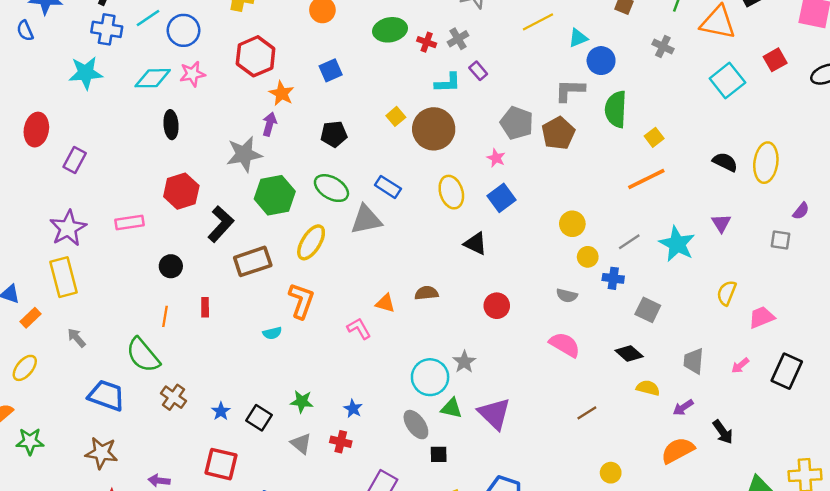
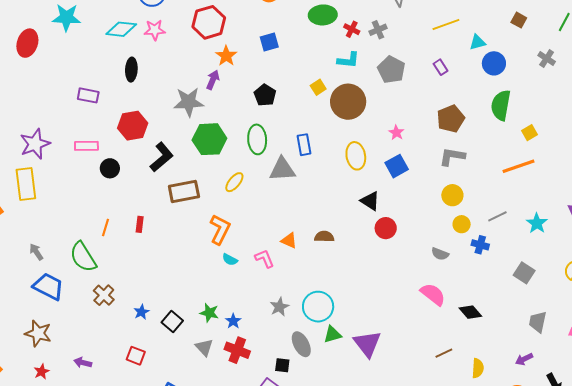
purple rectangle: (478, 71) -> (440, 67), moved
cyan L-shape: (448, 83) -> (348, 60), moved
gray L-shape: (570, 90) -> (452, 157), moved
gray pentagon: (517, 123) -> (391, 70), moved
red ellipse: (36, 130) -> (27, 43), moved
black pentagon: (334, 134) -> (265, 95), turned 30
purple rectangle: (75, 160) -> (88, 95), moved, turned 65
blue rectangle: (388, 187) -> (304, 145), turned 40
green ellipse: (331, 188) -> (257, 139), turned 48
yellow ellipse: (311, 242) -> (234, 182), size x0.7
cyan star: (677, 244) -> (537, 223), size x0.7
black circle: (171, 266) -> (110, 168), moved
red circle: (497, 306) -> (386, 228), moved
gray square: (648, 310) -> (524, 273), moved
cyan semicircle: (272, 333) -> (230, 260), moved, turned 35
gray arrow: (76, 338) -> (36, 252), moved
black diamond: (629, 353) -> (470, 312), moved
gray star: (464, 362) -> (279, 307), moved
yellow semicircle: (648, 388) -> (478, 368), moved, turned 72
green triangle: (451, 408) -> (332, 334), turned -36
blue star: (353, 409) -> (233, 321), moved
red cross: (341, 442) -> (237, 350), size x1.4
black square: (439, 454) -> (282, 365), moved
red square: (221, 464) -> (136, 356), size x0.7

